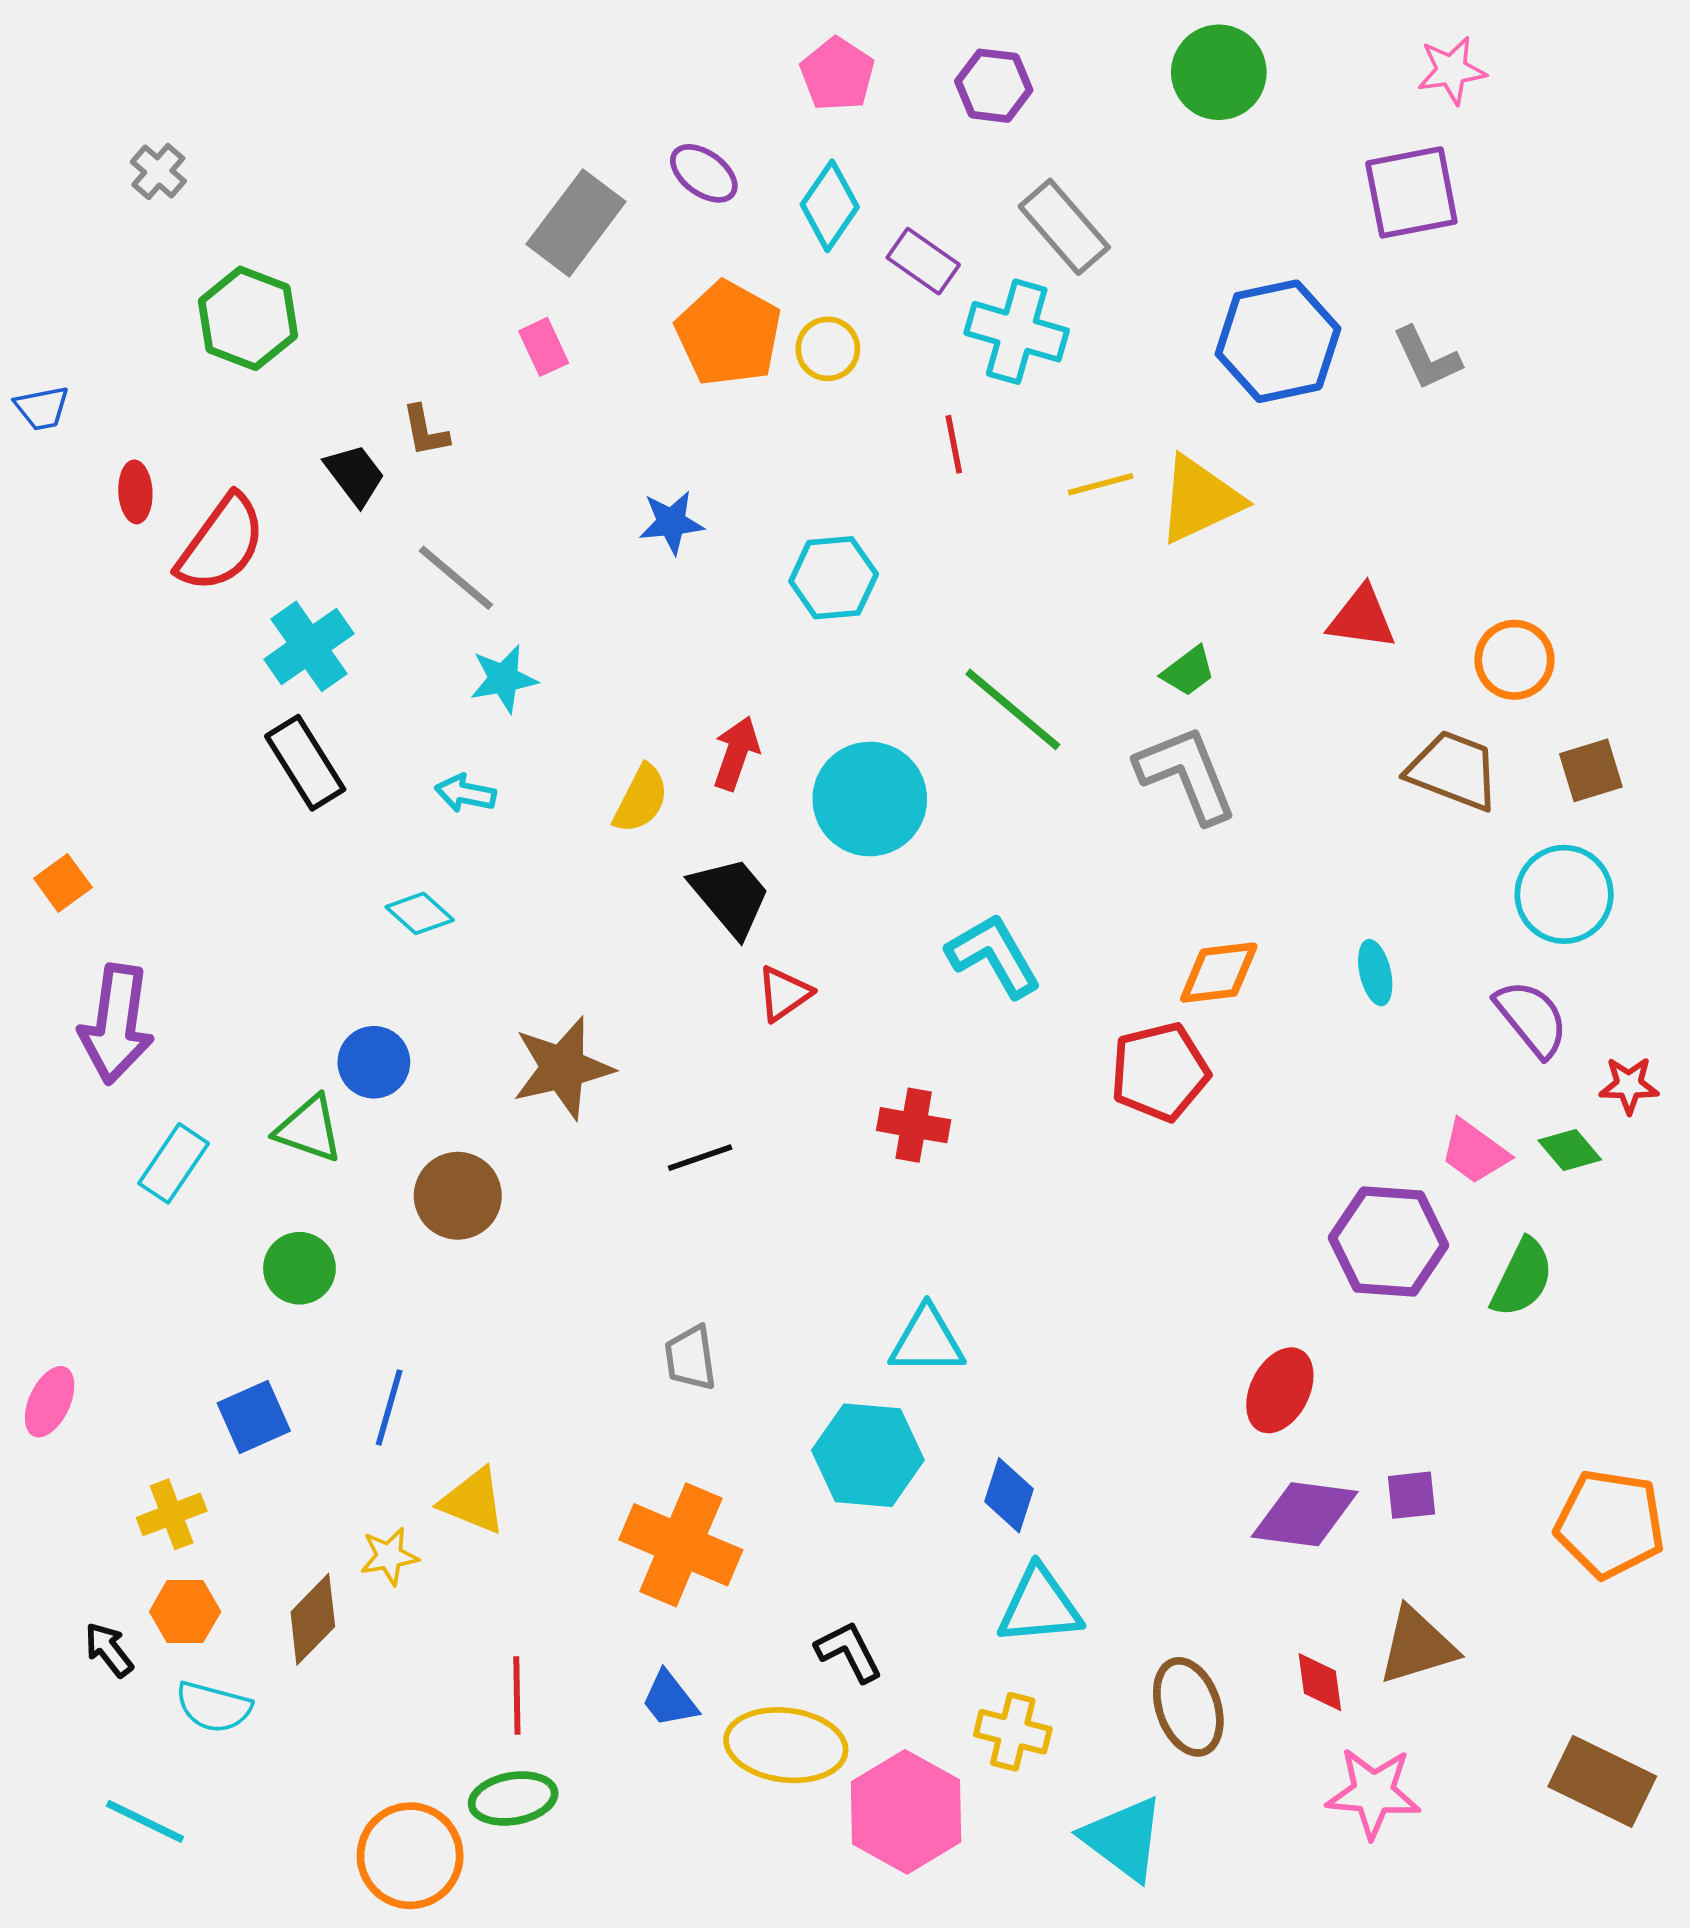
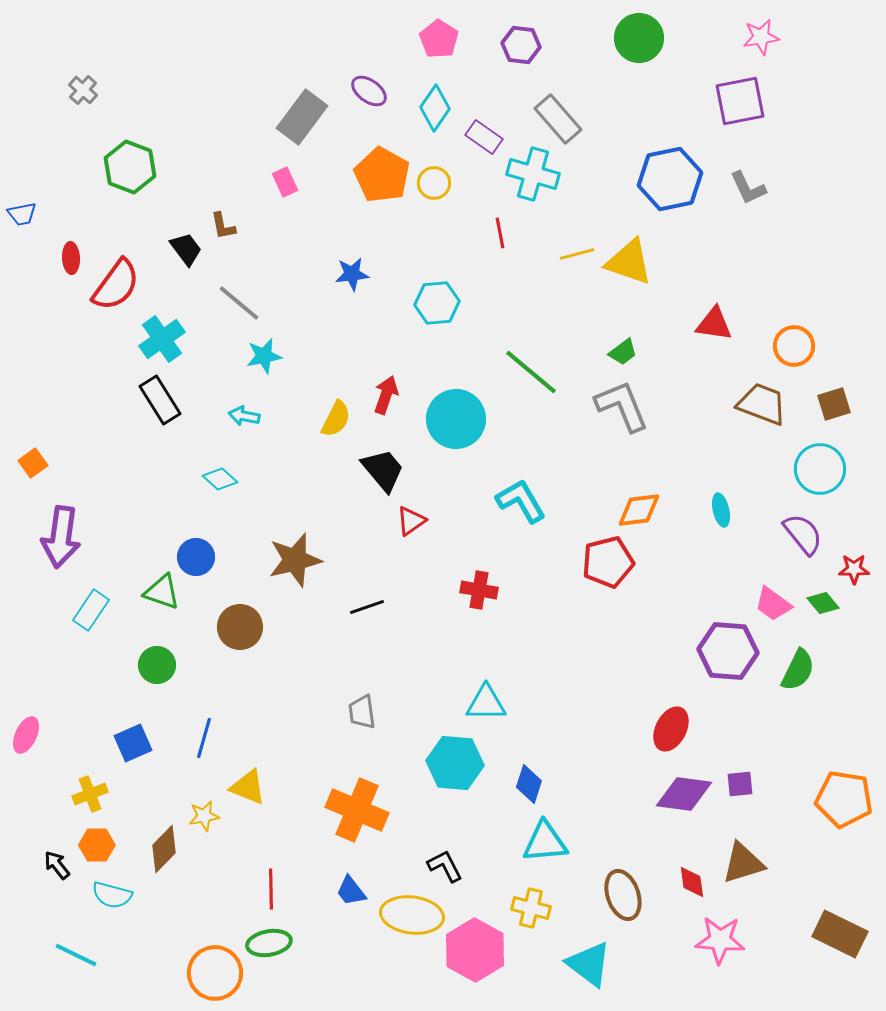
yellow triangle: (1200, 500) -> (629, 262), turned 44

